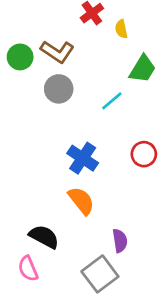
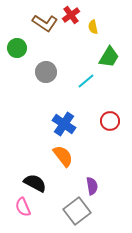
brown L-shape: (57, 52) -> (45, 23), moved

